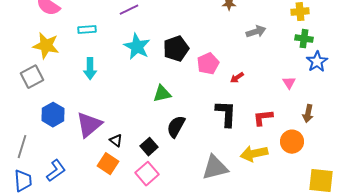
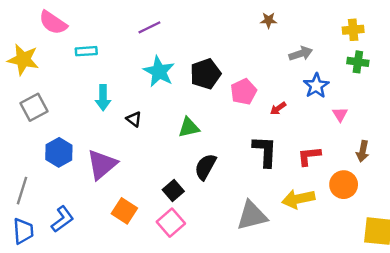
cyan rectangle: (87, 30) -> (86, 51), moved
yellow star: (46, 46) -> (23, 60), moved
blue star: (317, 62) -> (316, 86), moved
black triangle: (116, 141) -> (134, 119), moved

